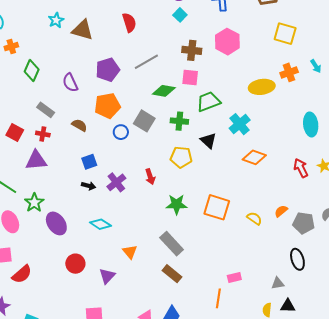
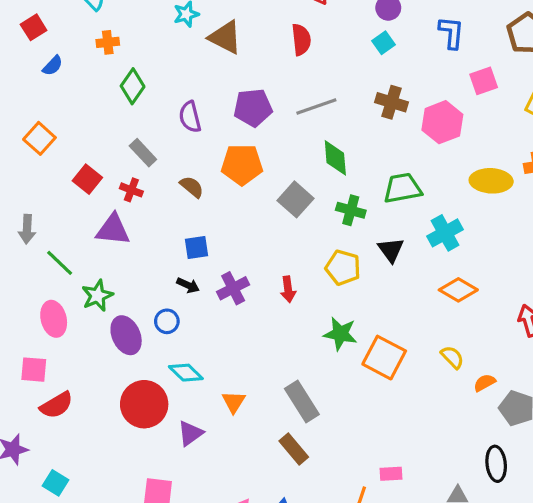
pink hexagon: (227, 42) -> (442, 122), moved
pink square: (190, 78) -> (484, 81), moved, turned -36
green diamond: (164, 91) -> (335, 158), turned 65
blue circle: (121, 132) -> (167, 321), moved
green star: (177, 204) -> (340, 334), moved
yellow semicircle: (254, 218) -> (452, 357), moved
cyan diamond: (100, 224) -> (186, 373), moved
red circle: (75, 264) -> (144, 404), size x1.5

